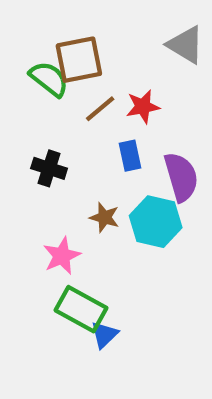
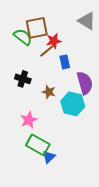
red star: (143, 107) -> (54, 41), moved
blue rectangle: (130, 156) -> (65, 62), moved
brown star: (104, 217) -> (49, 92), moved

